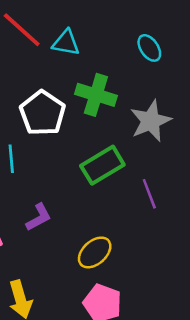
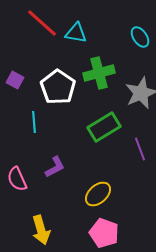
green cross: (96, 95) -> (99, 73), turned -32

